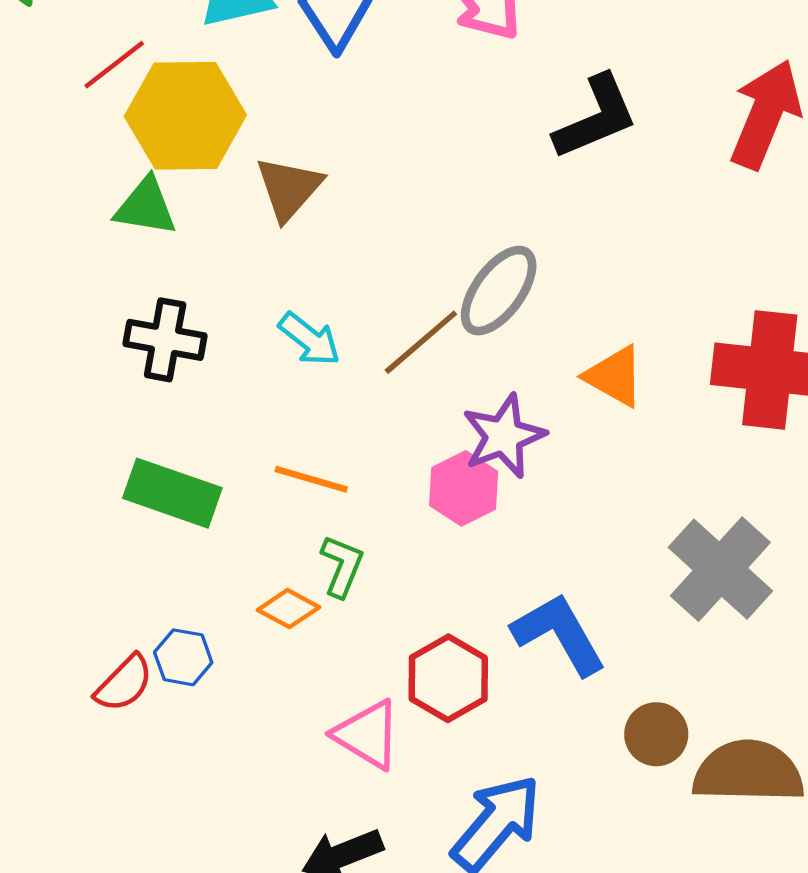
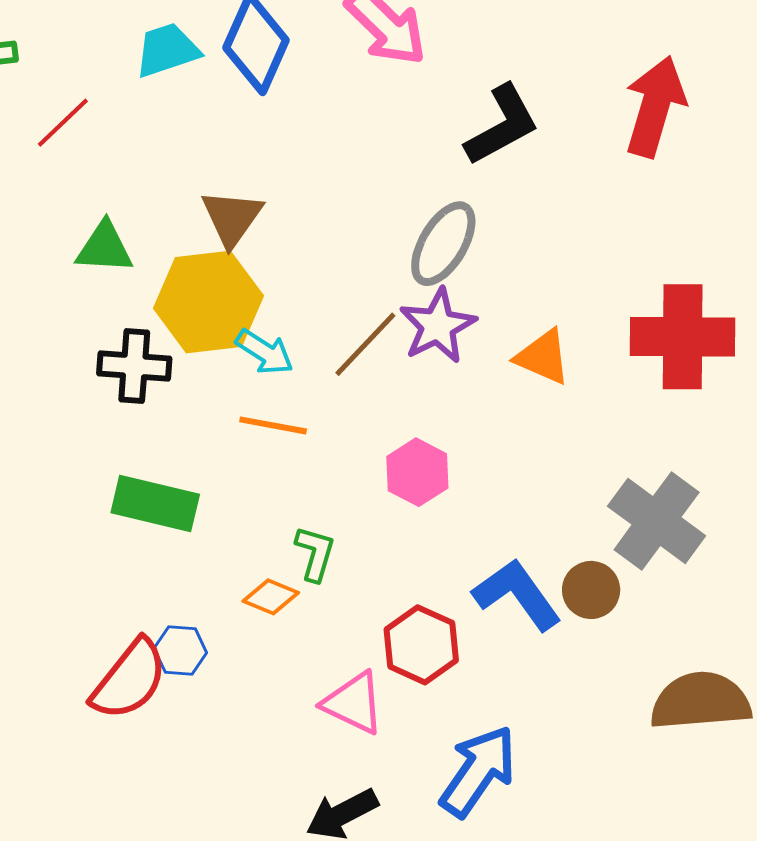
yellow hexagon: (185, 116) -> (208, 302), moved
gray ellipse: (499, 291) -> (443, 244), moved
purple star: (504, 436) -> (438, 326), moved
orange line: (311, 479) -> (273, 425), moved
red semicircle: (124, 683) -> (129, 680), size x1.5
brown circle: (656, 734) -> (591, 590), moved

